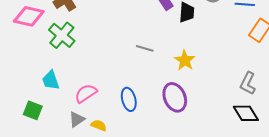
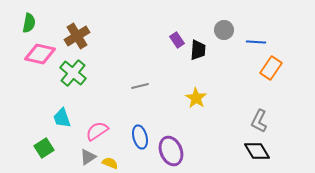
gray line: (145, 48) -> (140, 86), moved, turned -30
purple ellipse: (175, 97) -> (171, 151), moved
green square: (33, 110) -> (44, 148), turned 36

